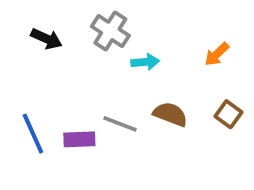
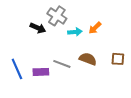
black arrow: (46, 39) -> (38, 28), moved
orange arrow: (217, 54) -> (95, 28), moved
brown square: (228, 114) -> (118, 59), turned -32

